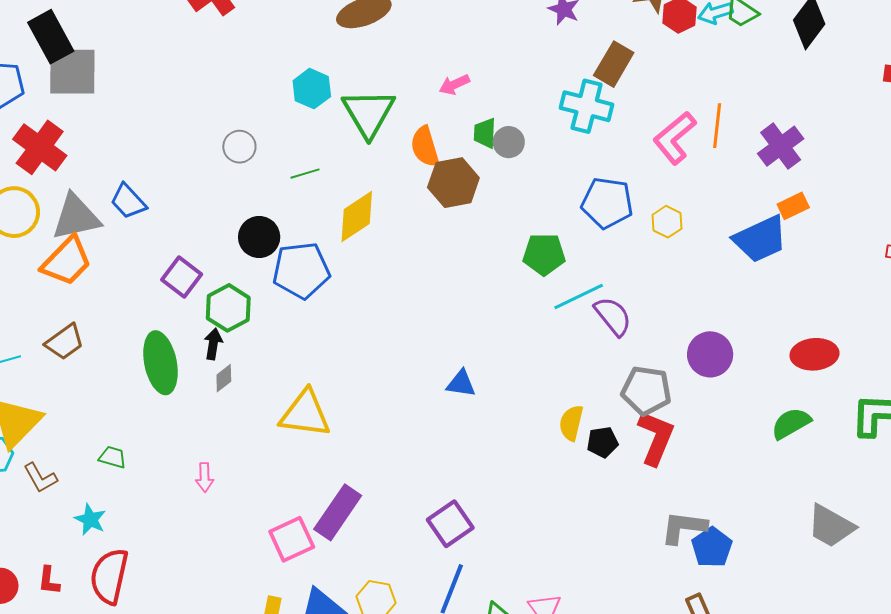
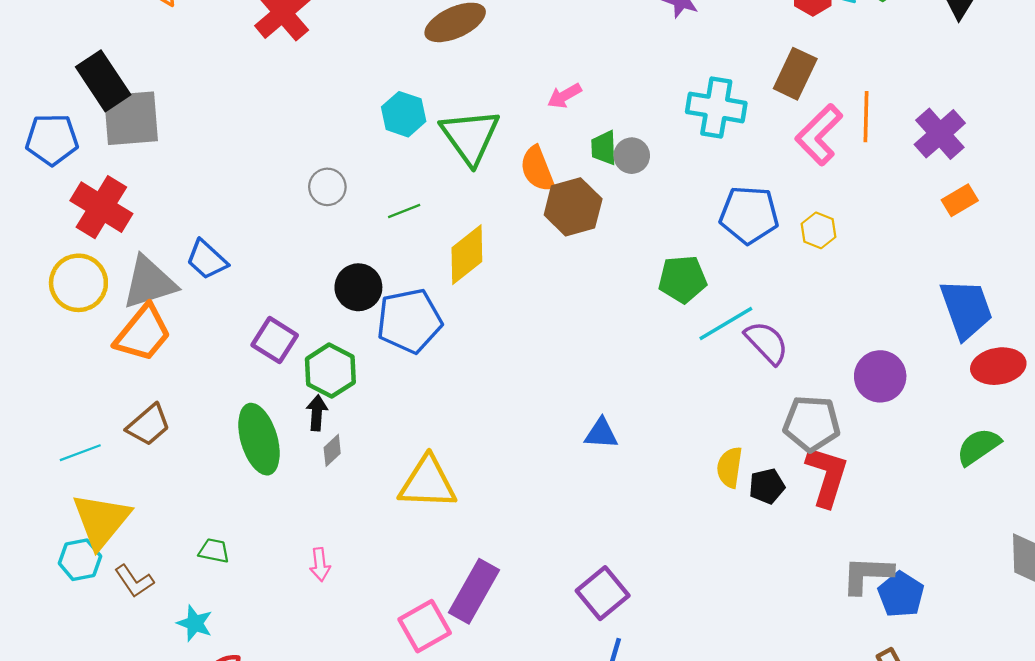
brown rectangle: (614, 64) -> (795, 74), moved
blue trapezoid: (760, 239) -> (966, 309), moved, turned -80

